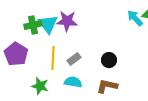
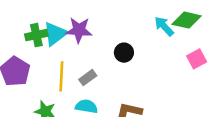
cyan triangle: (48, 24) -> (55, 34), turned 30
black circle: (109, 60) -> (124, 53), moved

